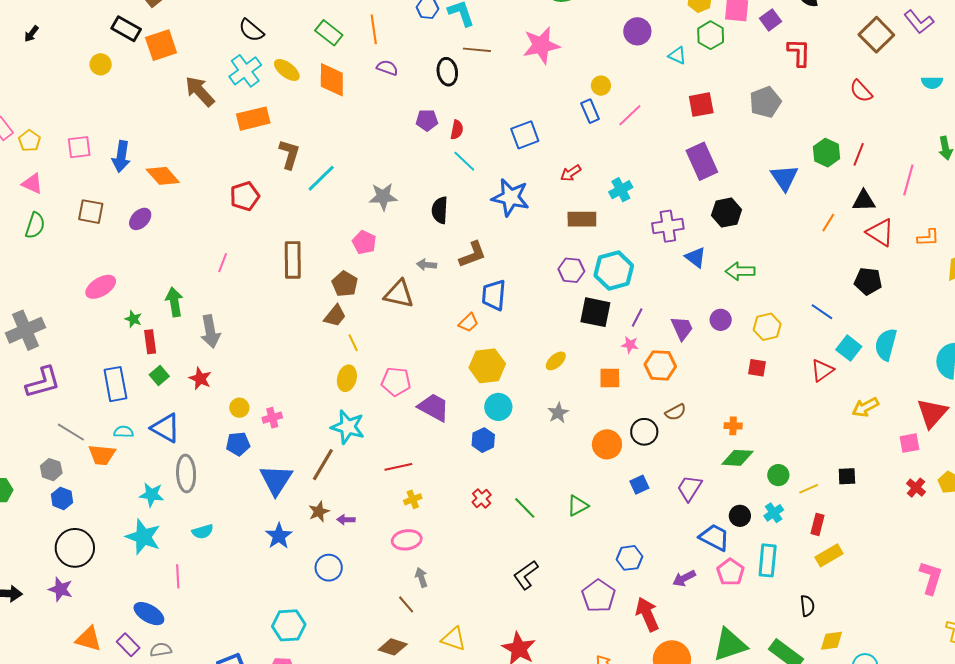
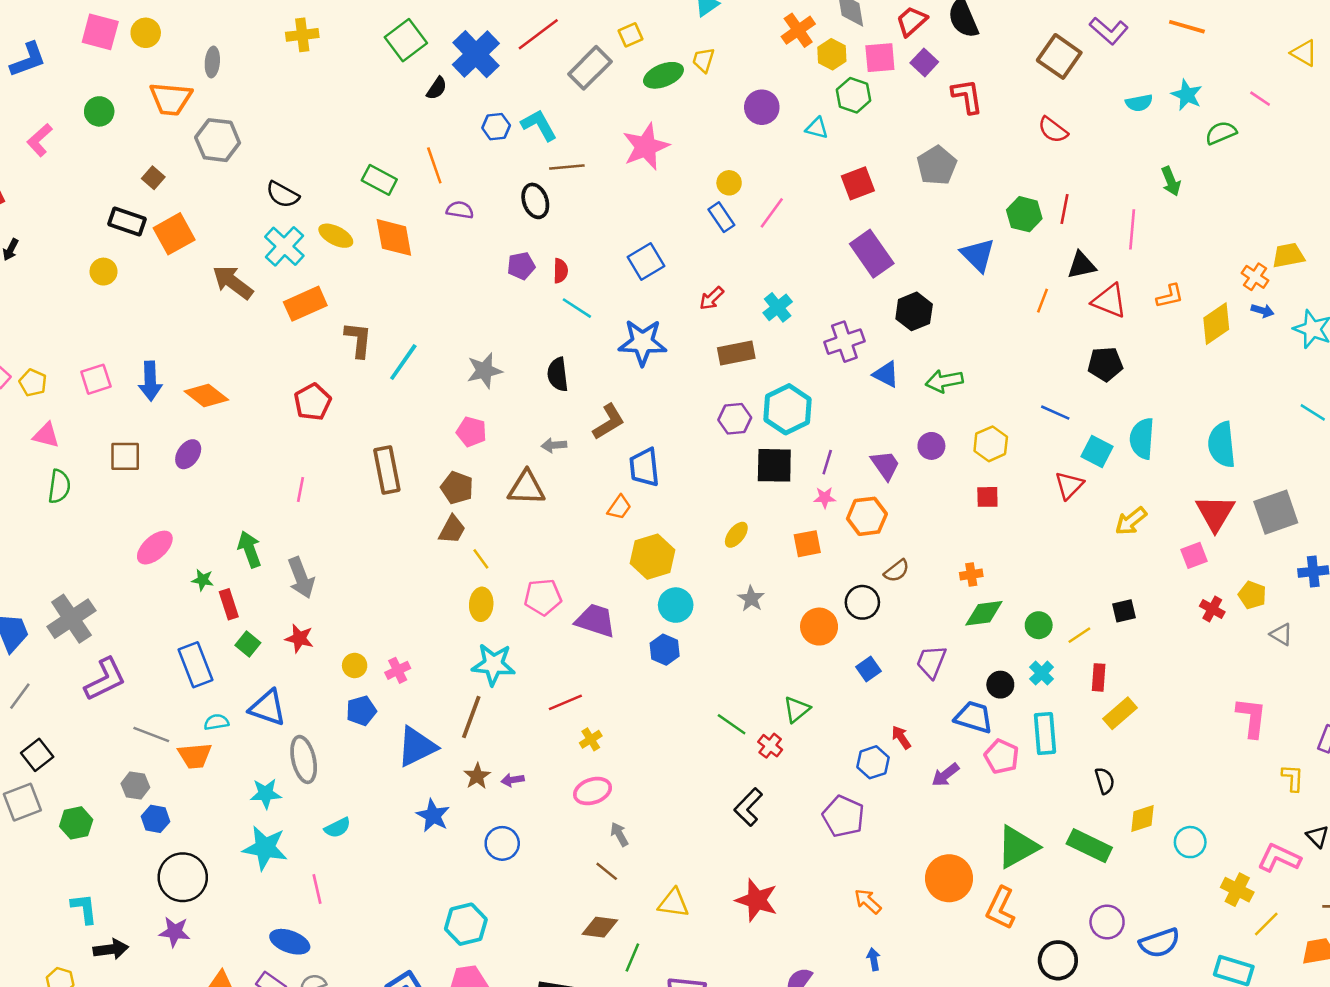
blue triangle: (276, 480) -> (417, 747), turned 42
red cross: (482, 498) -> (770, 746), moved
red arrow: (647, 614) -> (901, 737), moved, size x0.6

